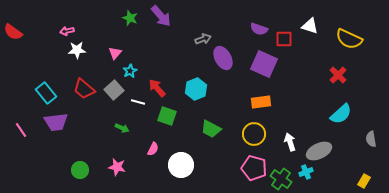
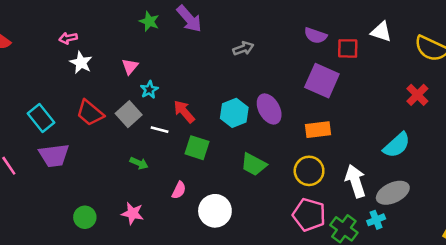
white star: (77, 50) -> (81, 63), turned 30
purple ellipse: (223, 58) -> (269, 109), moved
cyan semicircle: (341, 114) -> (397, 145), moved
white arrow: (290, 142) -> (355, 181), size x1.4

